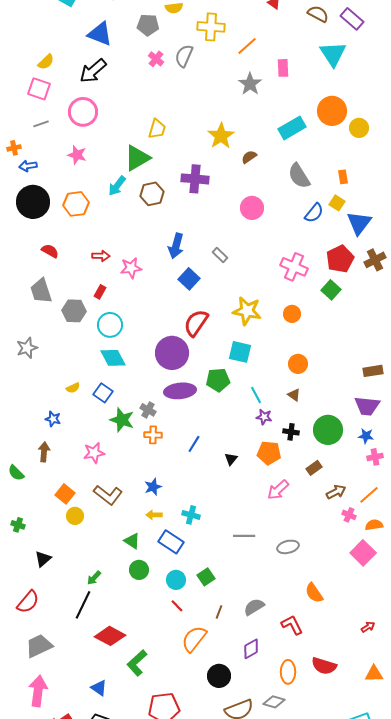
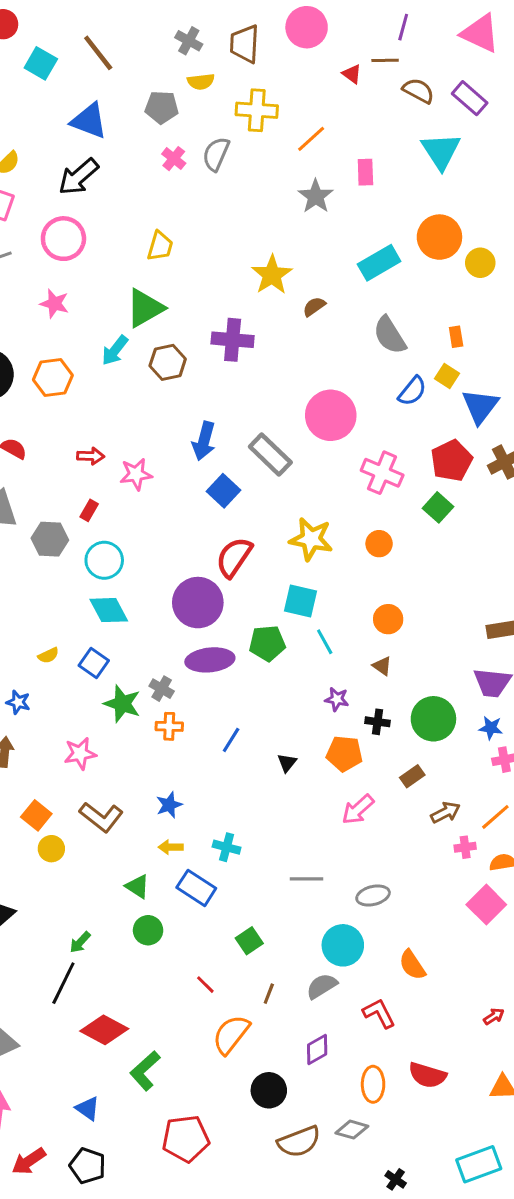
yellow trapezoid: (157, 129) -> (160, 246), moved
pink circle: (252, 208) -> (331, 415), moved, size x1.4
gray rectangle: (220, 255) -> (270, 455), size x1.8
cyan line: (256, 395) -> (325, 642), moved
pink cross: (349, 515) -> (465, 847), turned -32
cyan circle: (176, 580) -> (343, 945), moved, size x1.4

